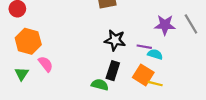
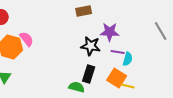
purple star: (165, 25) -> (110, 32), moved
cyan semicircle: (155, 54) -> (128, 59), turned 88
pink semicircle: (46, 64) -> (27, 39), moved

